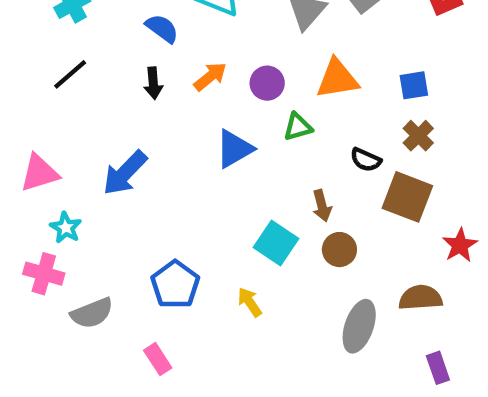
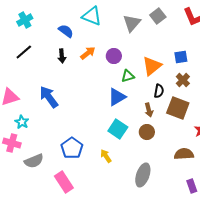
orange triangle: (337, 79) -> (152, 66), moved, turned -30
blue triangle: (234, 149) -> (117, 97), moved
black semicircle: (366, 160) -> (159, 91), turned -104
blue arrow: (125, 173) -> (49, 97), turned 100
brown arrow: (322, 206) -> (149, 110), moved
gray ellipse: (359, 326) -> (143, 175), moved
pink rectangle: (158, 359) -> (64, 182), size x1.5

